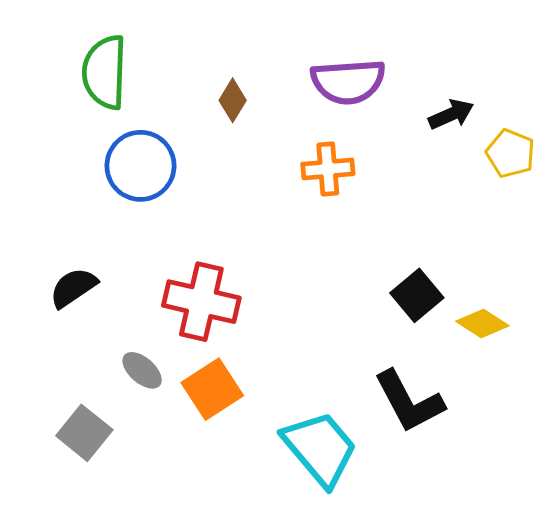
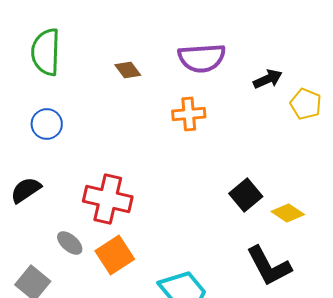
brown diamond: (233, 100) -> (128, 70), turned -68
blue circle: (140, 166) -> (47, 124), moved, size x0.7
black L-shape: (409, 402) -> (269, 266), moved

